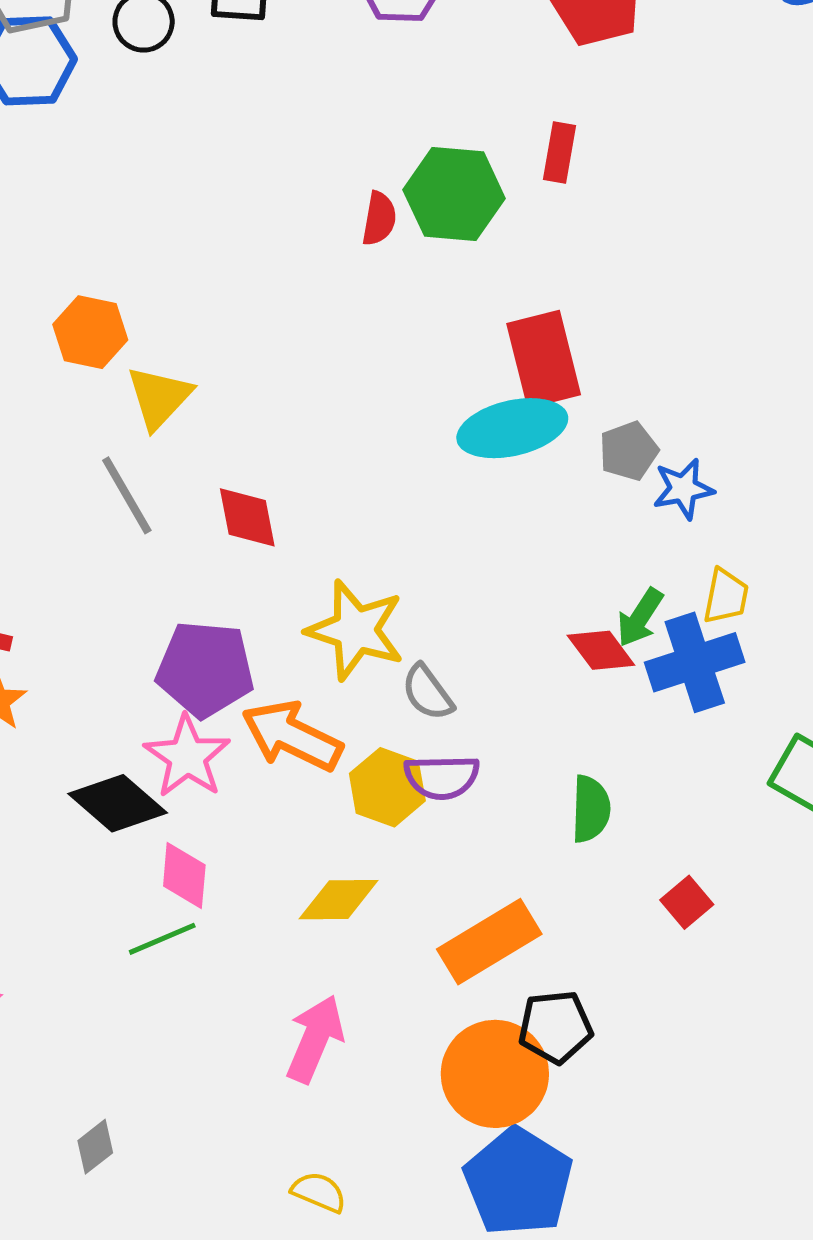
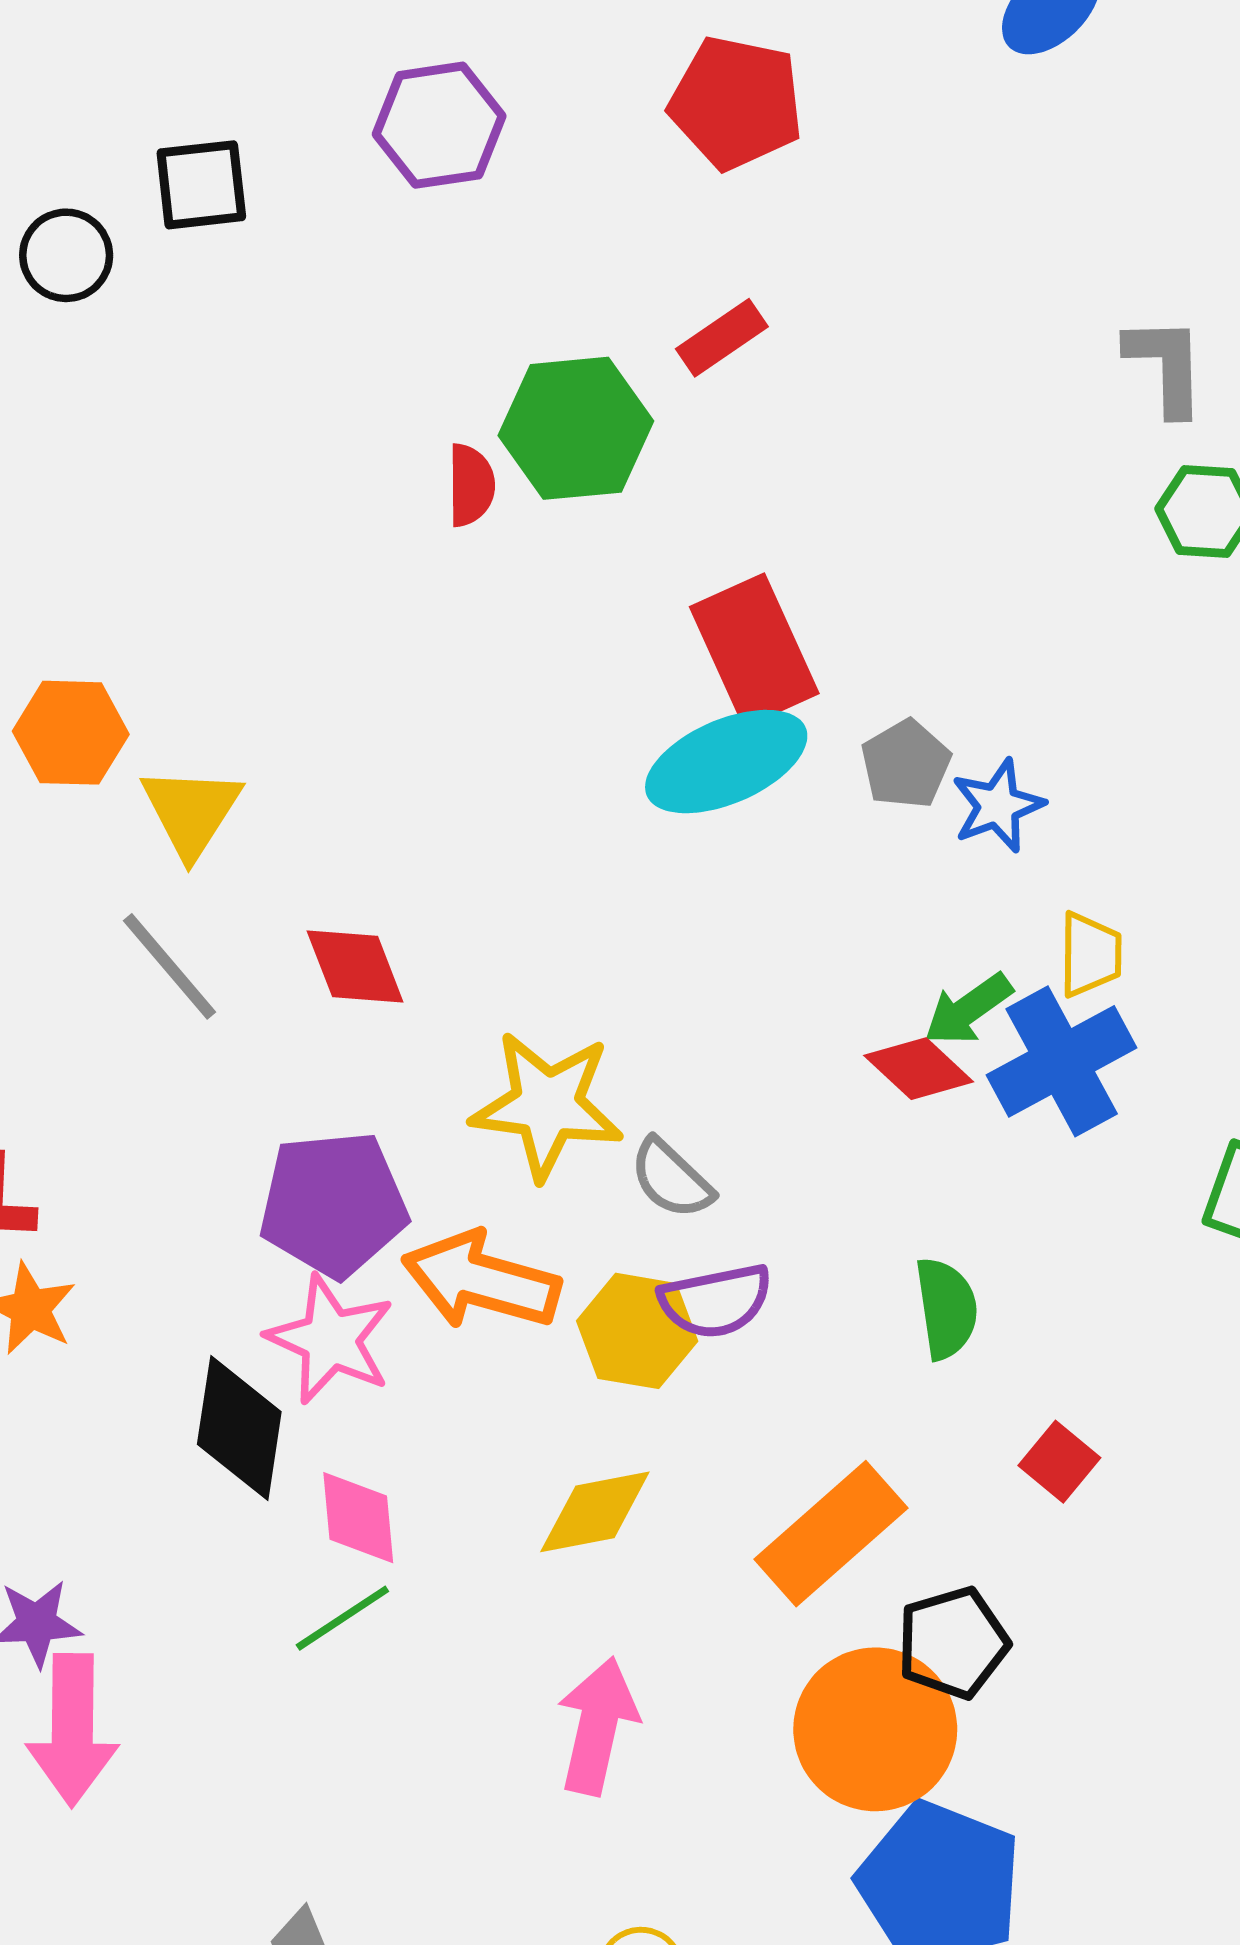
red rectangle: (559, 153) -> (722, 338), turned 56
green arrow: (640, 617) -> (968, 1009), turned 32
black diamond: (118, 803) -> (239, 1428), turned 68
red square: (687, 902) -> (1059, 1462), moved

